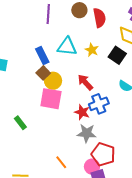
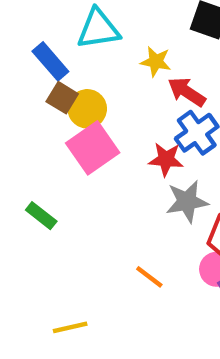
yellow star: (92, 50) -> (156, 62), moved
red arrow: (85, 82) -> (187, 92), moved
pink square: (51, 99) -> (93, 148), turned -30

